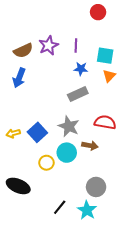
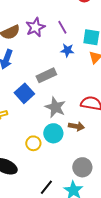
purple line: (76, 45) -> (62, 27), turned -32
gray rectangle: (78, 94) -> (46, 75), moved
blue square: (37, 132) -> (24, 93), moved

